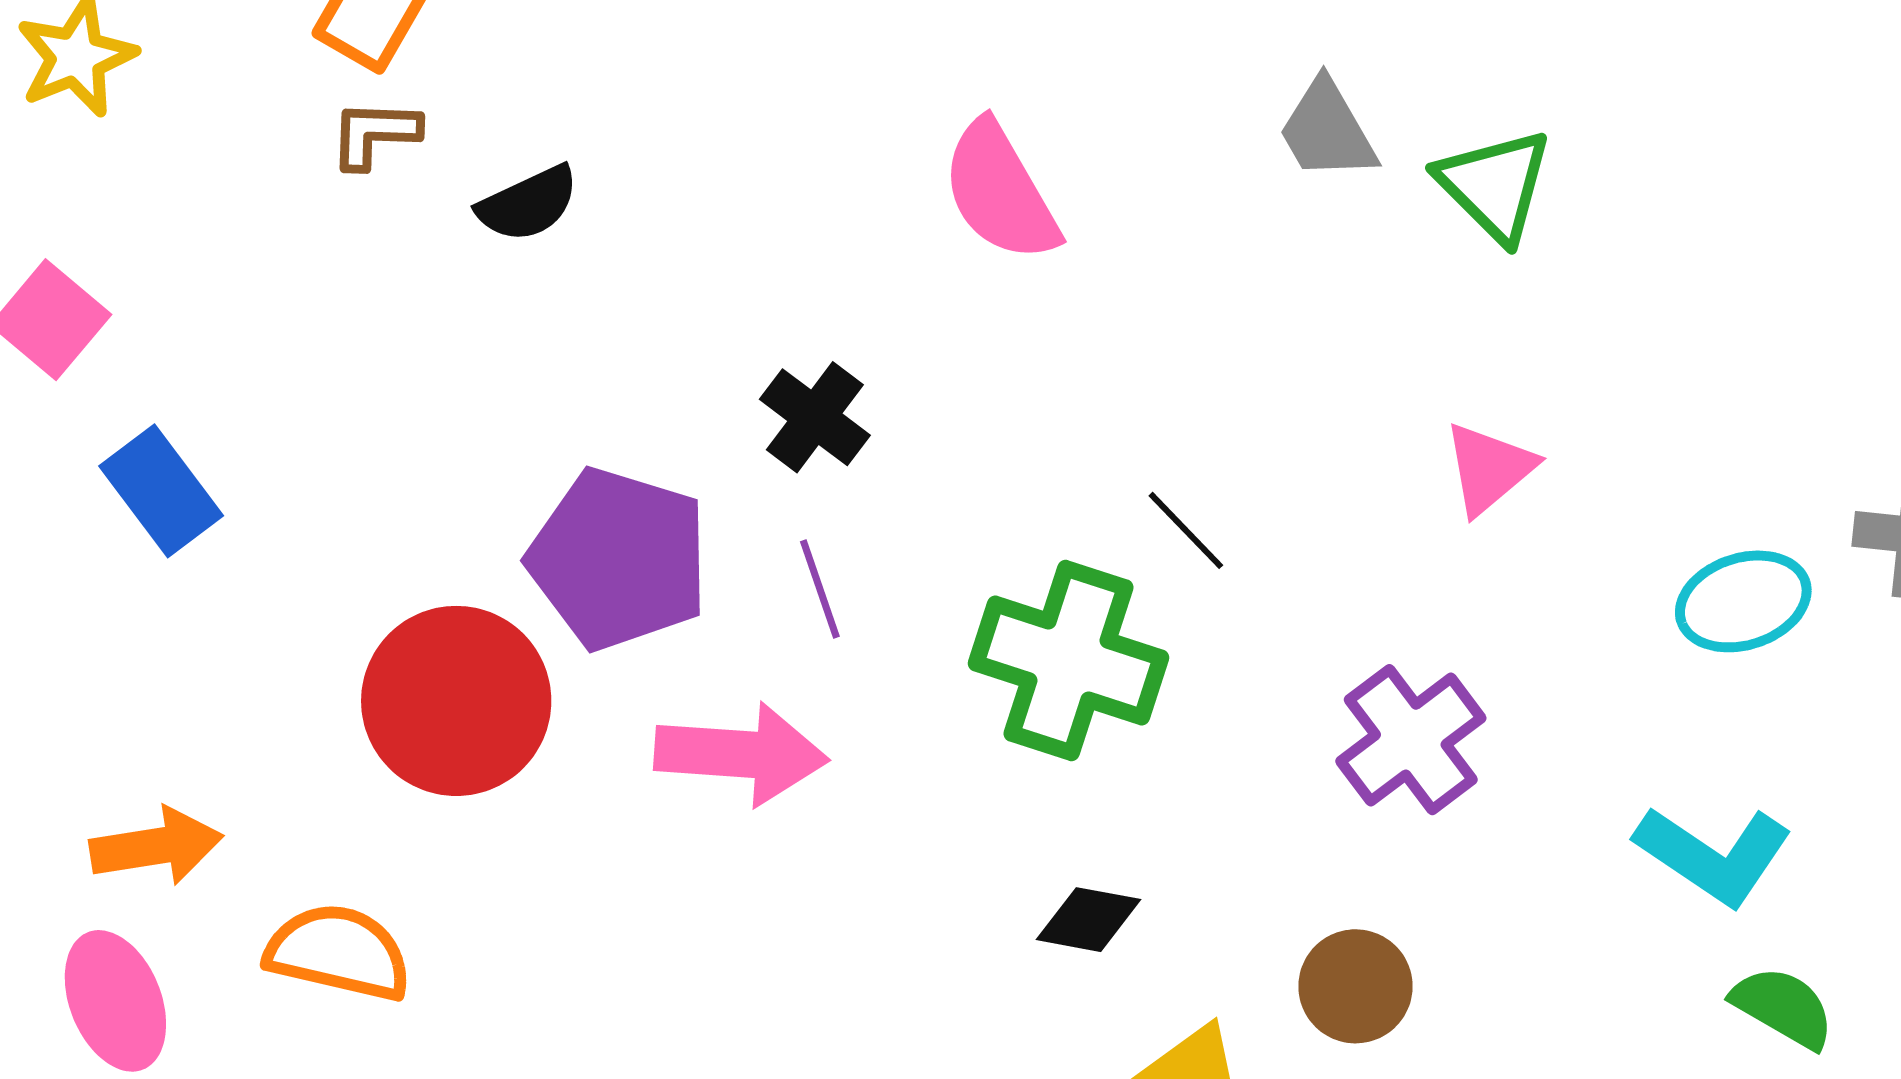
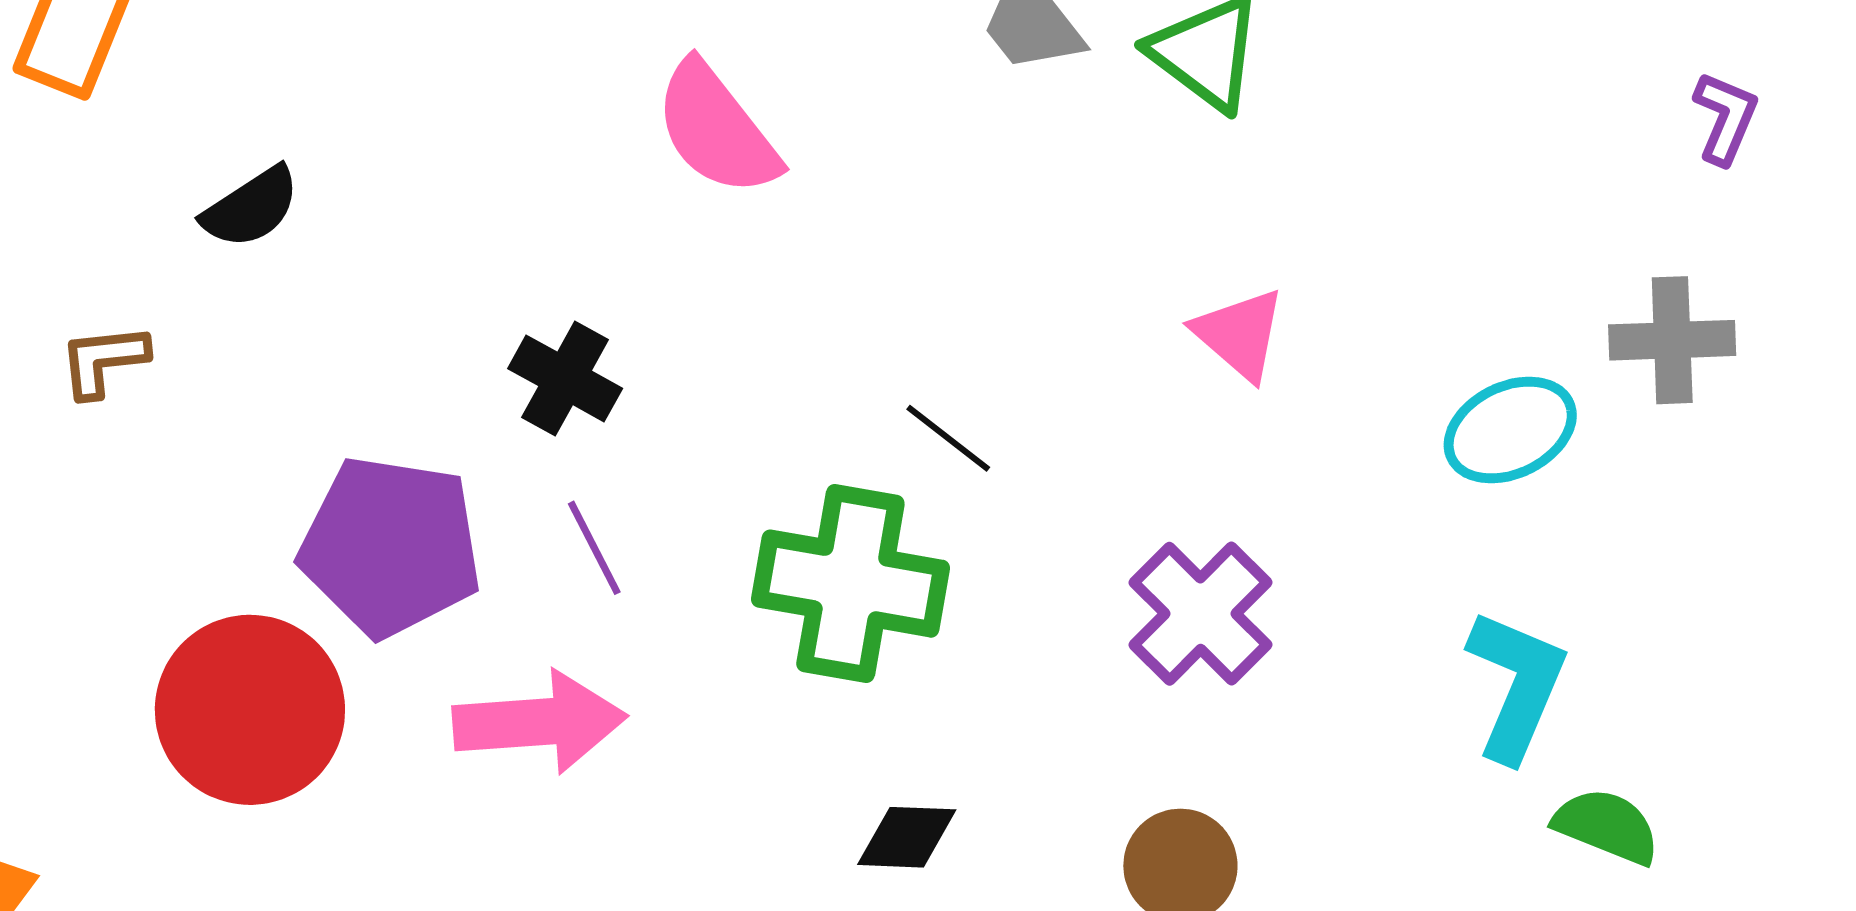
brown L-shape: (375, 134) -> (104, 360), moved
pink triangle: (1489, 468) -> (1240, 334), turned -31
cyan L-shape: (1714, 855) -> (1516, 685), turned -93

